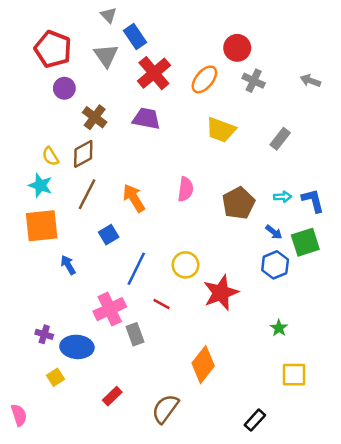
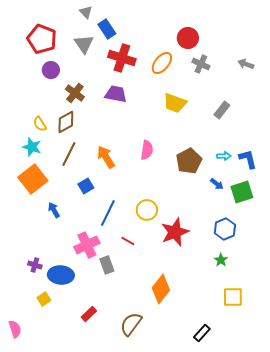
red cross: (154, 73) -> (122, 58), turned -32
orange square: (42, 226) -> (33, 179), turned -32
blue hexagon: (275, 265) -> (225, 229), moved

